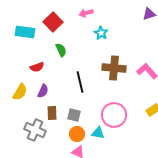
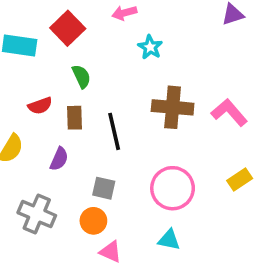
purple semicircle: (43, 91) -> (59, 159), moved
brown rectangle: (52, 113) -> (75, 118), moved
cyan triangle: (98, 133) -> (169, 240), moved
orange circle: (77, 134) -> (93, 221), moved

